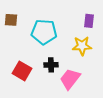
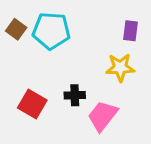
brown square: (11, 20) -> (16, 29), turned 32
cyan pentagon: (44, 32) -> (51, 31), moved

